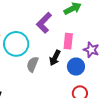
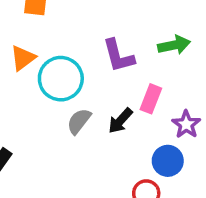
purple L-shape: (44, 23) -> (118, 56), turned -75
blue circle: (76, 67) -> (168, 161), moved

